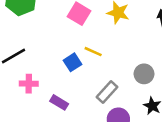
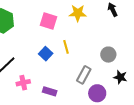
yellow line: (93, 52) -> (66, 47), turned 64
blue square: (73, 62) -> (46, 54), moved

